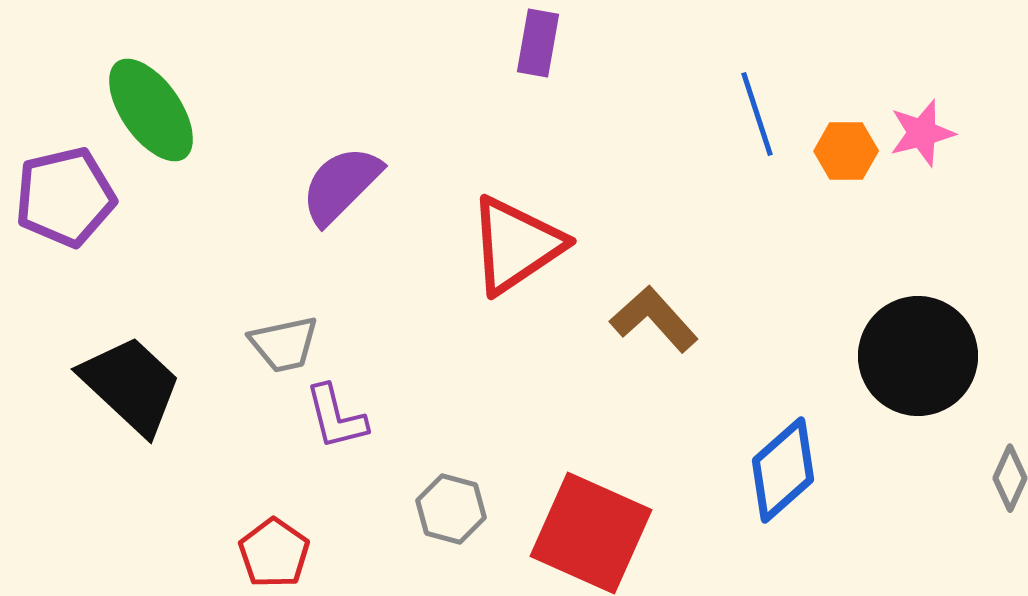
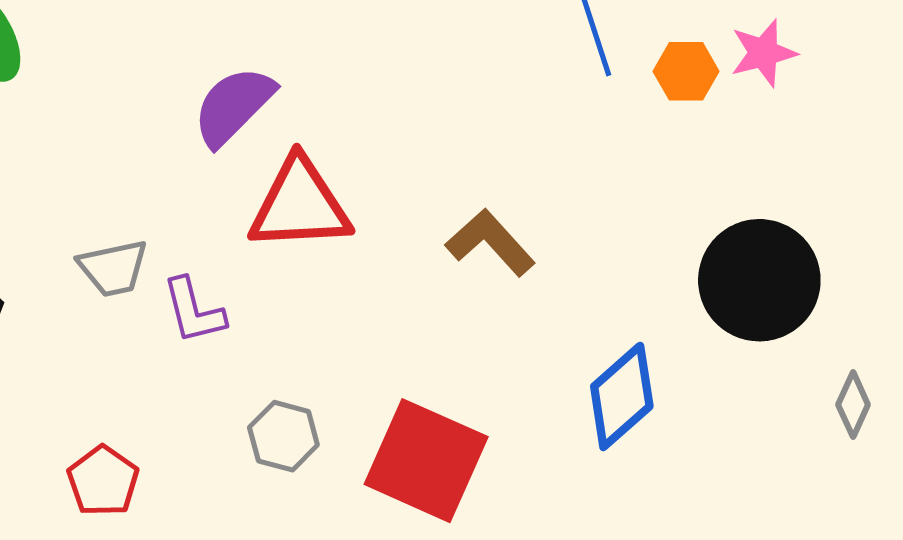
purple semicircle: (341, 185) -> (233, 106), moved
red triangle: (516, 245) -> (300, 205), moved, turned 31
purple L-shape: (336, 417) -> (194, 311), moved

